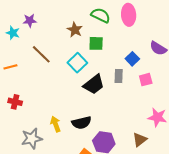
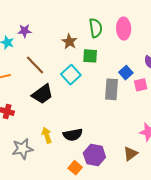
green semicircle: (101, 15) -> (96, 28), turned 54
gray rectangle: (119, 76) -> (112, 89), size x1.5
pink square: (146, 80) -> (141, 85), moved
black trapezoid: (94, 84) -> (42, 94), moved

